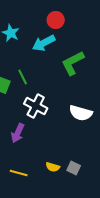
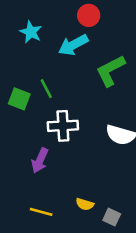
white cross: (36, 106) -> (63, 126), turned -30
gray square: (74, 168) -> (112, 217), moved

